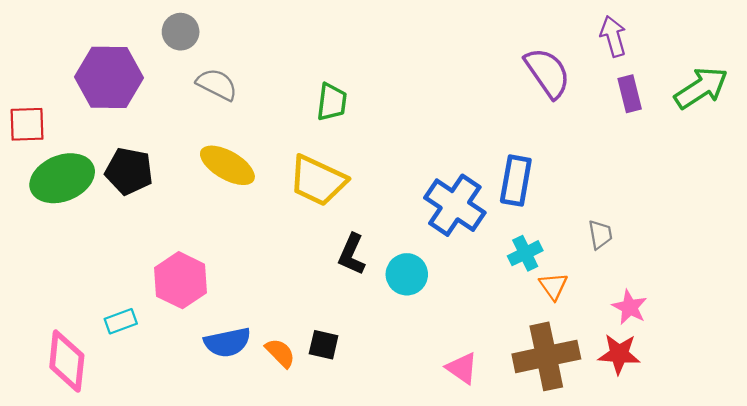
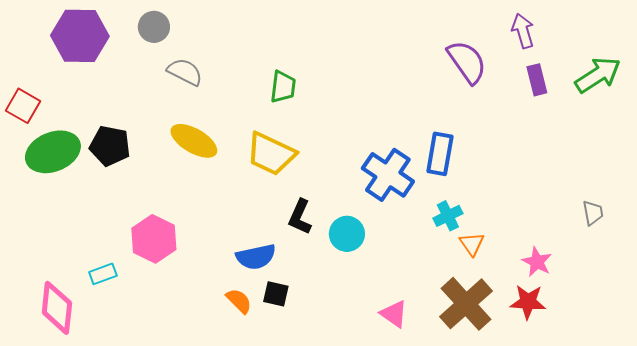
purple hexagon: (109, 77) -> (80, 36), moved
red square: (27, 124) -> (23, 106), turned 32
gray trapezoid: (600, 234) -> (593, 213), moved
blue semicircle: (227, 342) -> (256, 257), moved
brown cross: (546, 356) -> (466, 304), turned -30

